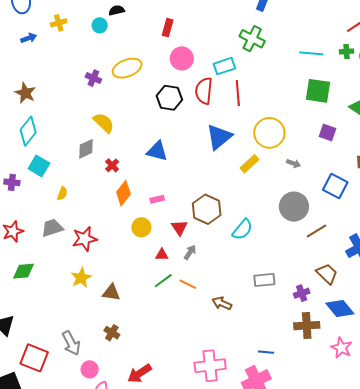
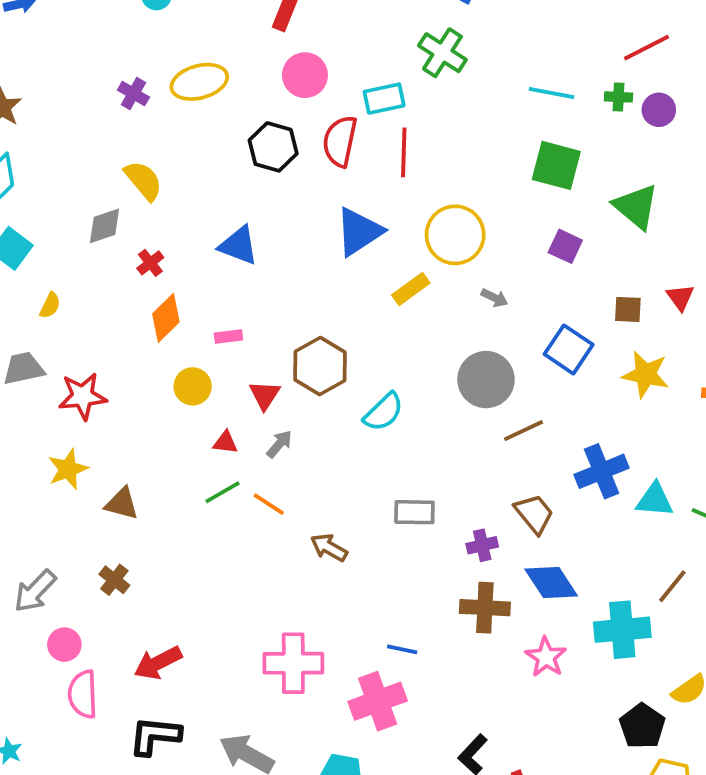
gray arrow: (71, 343) -> (35, 591), turned 65

